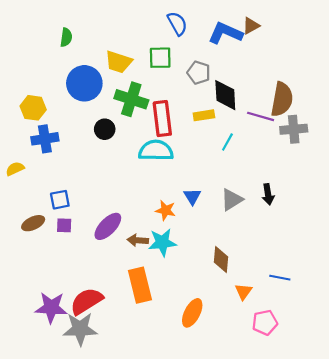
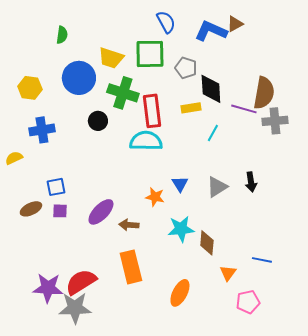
green square: (160, 58) -> (150, 54), size x1.4
yellow hexagon: (33, 108) -> (30, 88), moved
cyan star: (162, 242) -> (181, 229), moved

